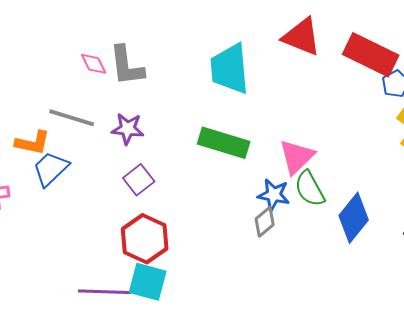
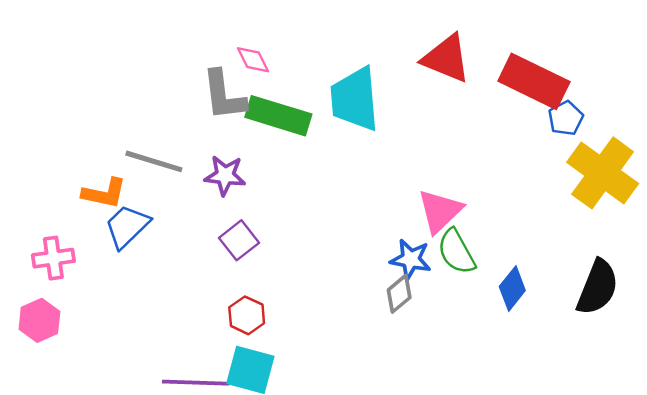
pink diamond: (94, 64) -> (253, 60), moved
green rectangle: (224, 143) -> (278, 116), moved
blue diamond: (354, 218) -> (512, 289), size x0.7
red hexagon: (145, 239) -> (247, 315), size x0.6

